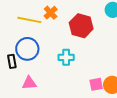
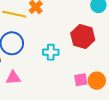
red hexagon: (81, 26) -> (83, 37), moved

